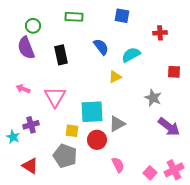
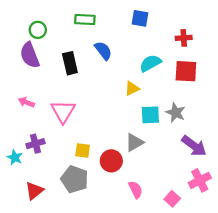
blue semicircle: (101, 47) -> (103, 51), moved
red square: (174, 72) -> (186, 71), moved, size x1.5
cyan square: (92, 112) -> (150, 115), moved, size x0.7
red triangle: (30, 166) -> (34, 191), turned 48
pink cross: (174, 170) -> (200, 180), moved

